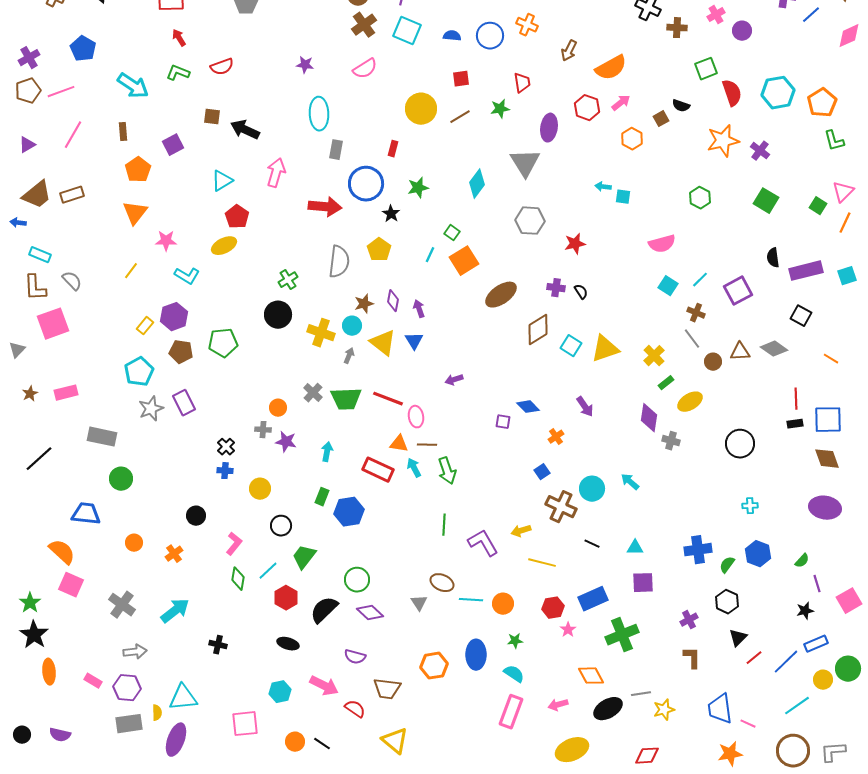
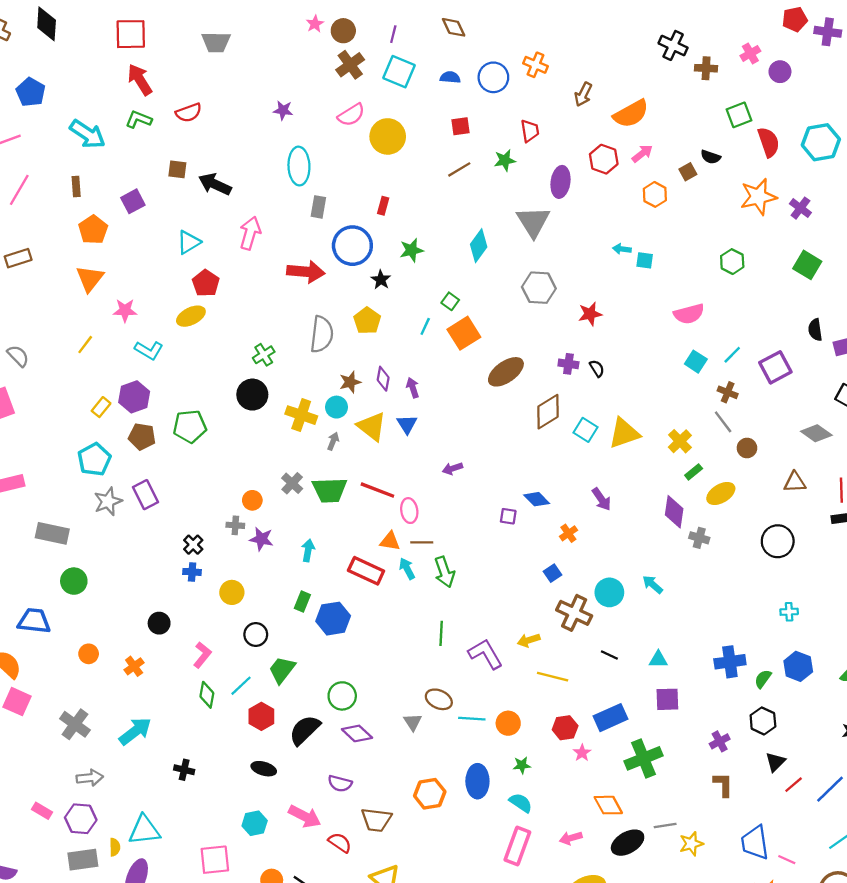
red arrow: (179, 38) -> (140, 80), size x1.6
yellow circle: (421, 109) -> (388, 136), moved
brown triangle: (740, 352) -> (795, 482), moved

